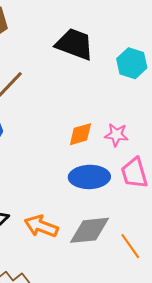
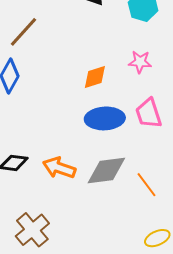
pink star: (116, 135) -> (140, 62), moved

